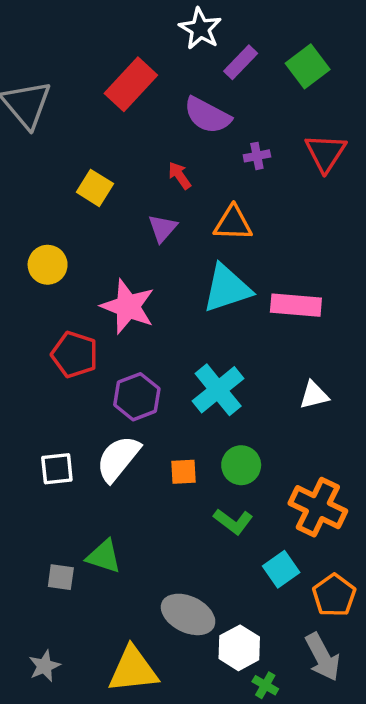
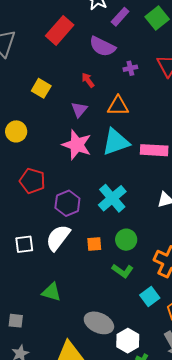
pink star: (128, 307) -> (77, 145), moved
gray square: (61, 577) -> (16, 321), moved

